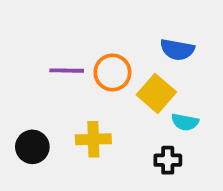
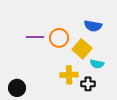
yellow cross: (93, 139) -> (69, 75), moved
black circle: (32, 147) -> (17, 88), moved

